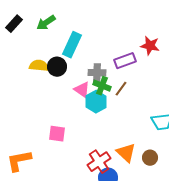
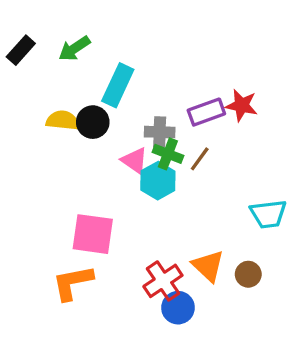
red star: (150, 46) -> (242, 105), moved
pink square: (57, 134) -> (93, 234), size x1.5
orange L-shape: (19, 161) -> (73, 283), moved

